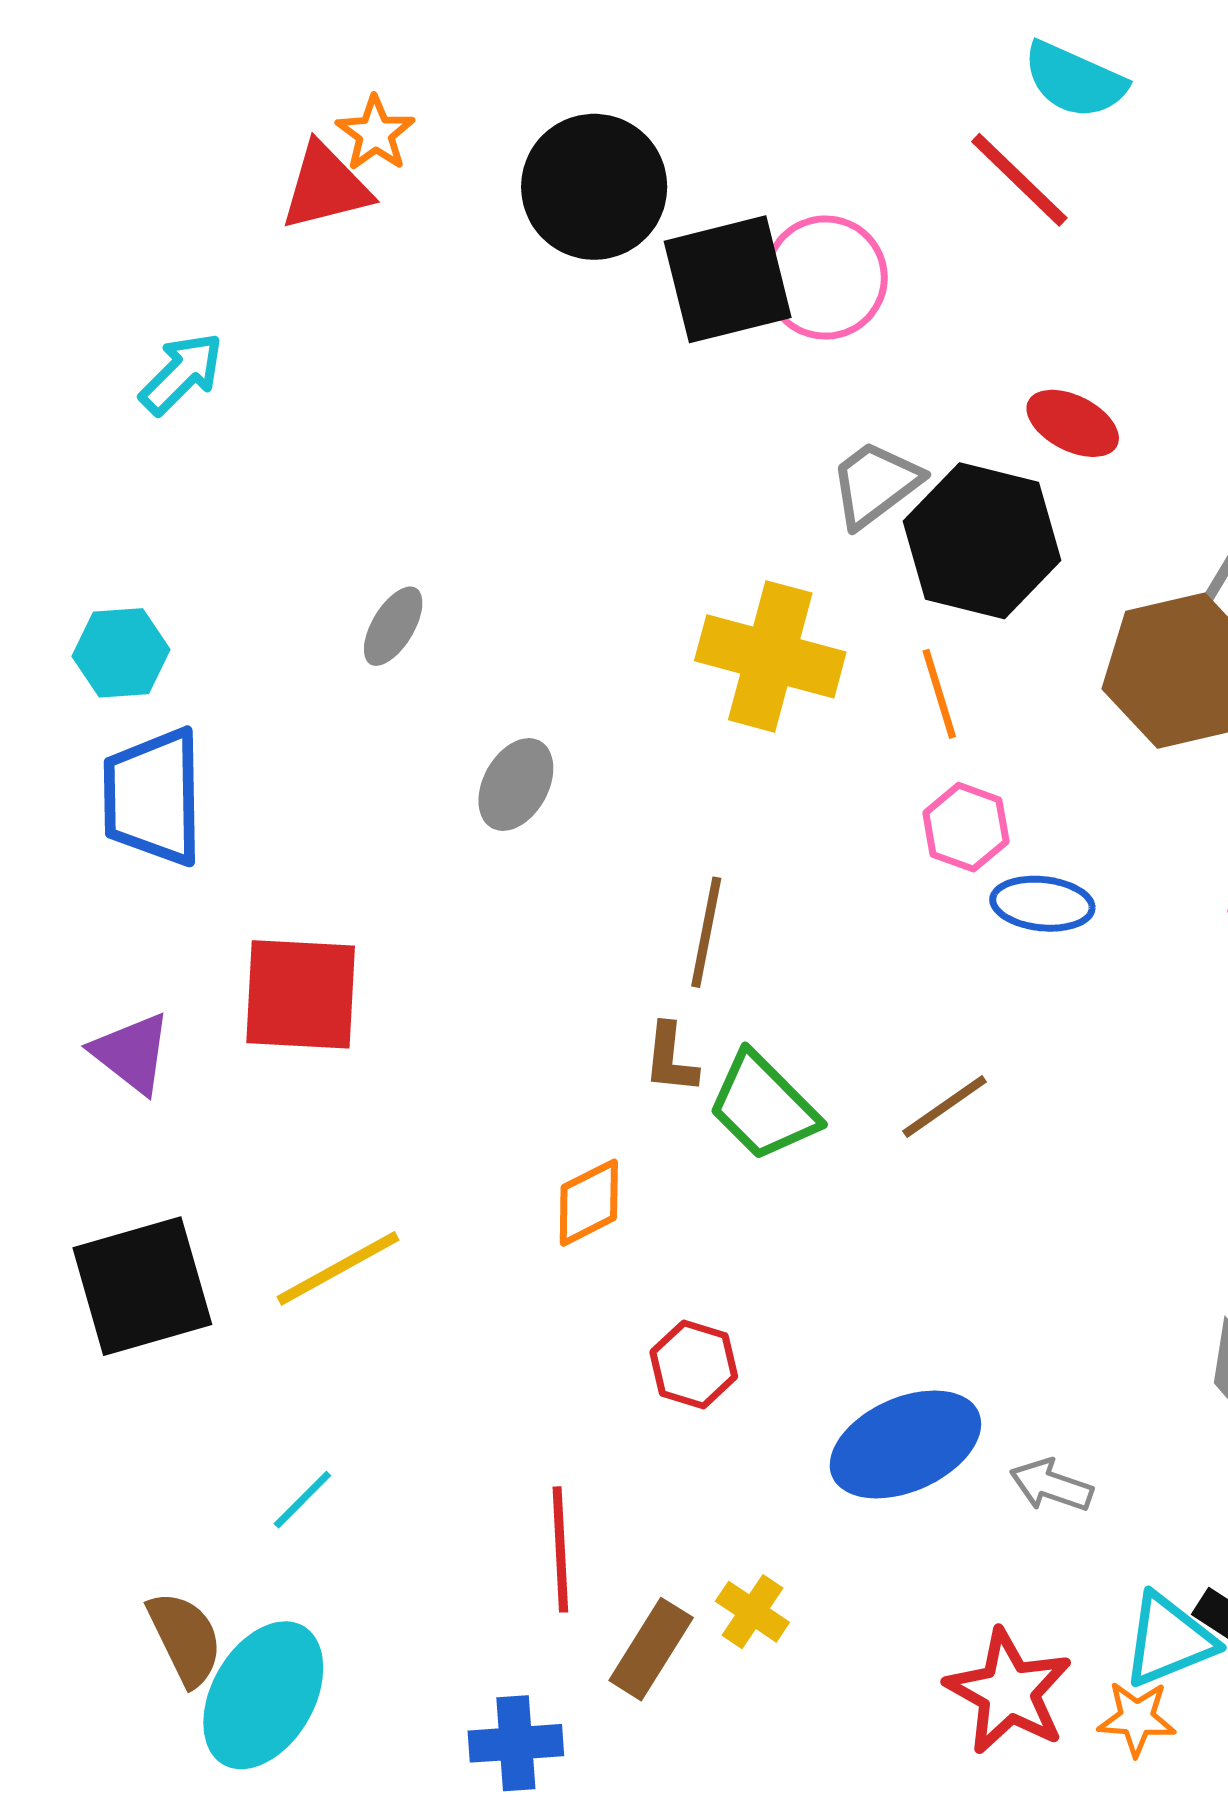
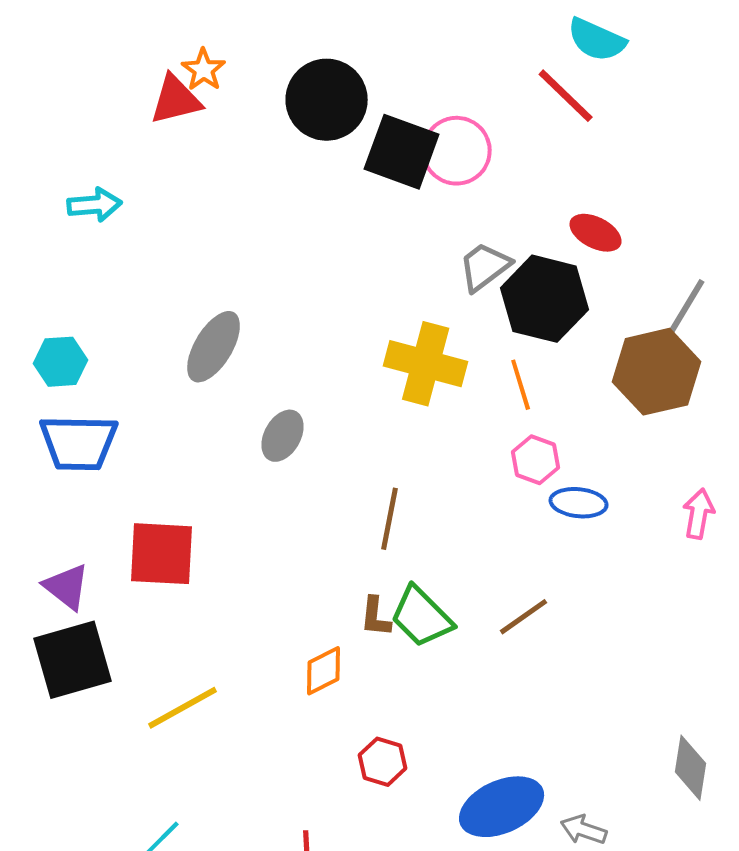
black square: (728, 279) -> (402, 152), turned 34
cyan arrow: (181, 374) -> (95, 205), turned 40
gray ellipse: (393, 626) -> (214, 347), size x1.6
blue trapezoid: (153, 797) -> (79, 443), turned -88
brown L-shape: (671, 1058) -> (376, 617), moved
black square: (142, 1286) -> (73, 660), moved

